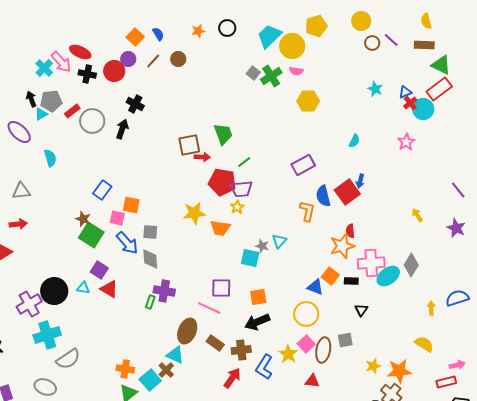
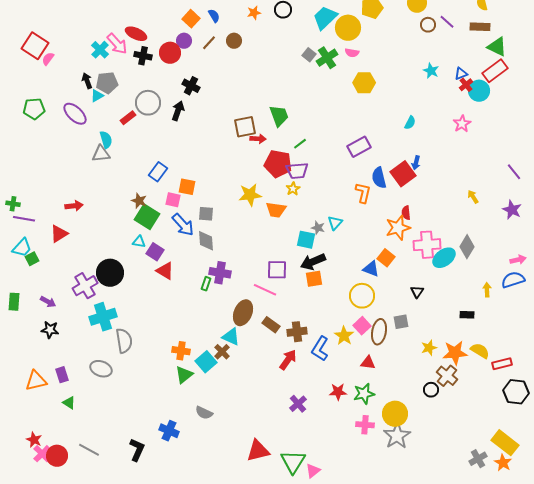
red rectangle: (72, 111) -> (128, 118), moved
gray triangle: (21, 191) -> (101, 154), moved
black rectangle: (351, 281) -> (467, 315), moved
cyan triangle: (83, 288) -> (139, 242), moved
black arrow: (257, 322) -> (313, 262), moved
yellow semicircle: (424, 344) -> (480, 351), moved
gray semicircle: (68, 359) -> (124, 341), turned -65
pink arrow: (457, 365) -> (518, 260), moved

